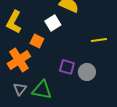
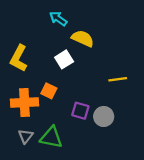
orange square: (37, 41) -> (49, 91), moved
orange cross: (19, 60) -> (24, 103), turned 30

